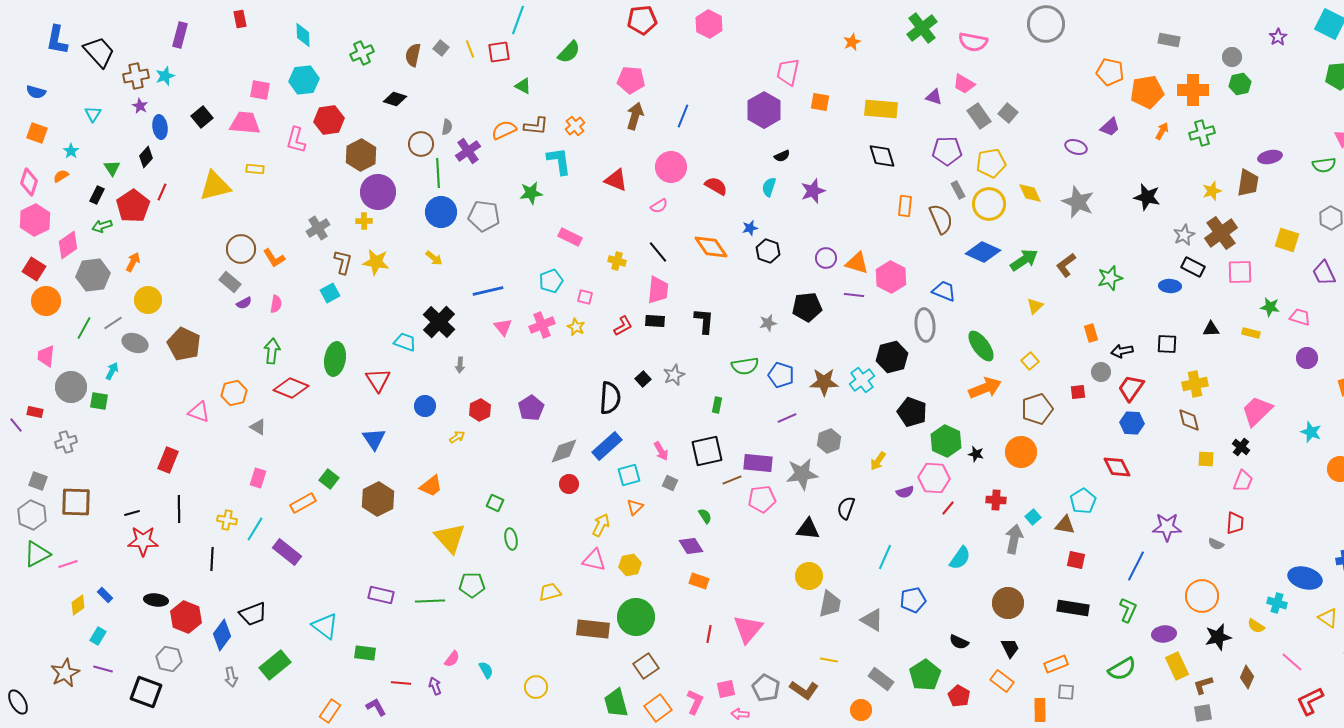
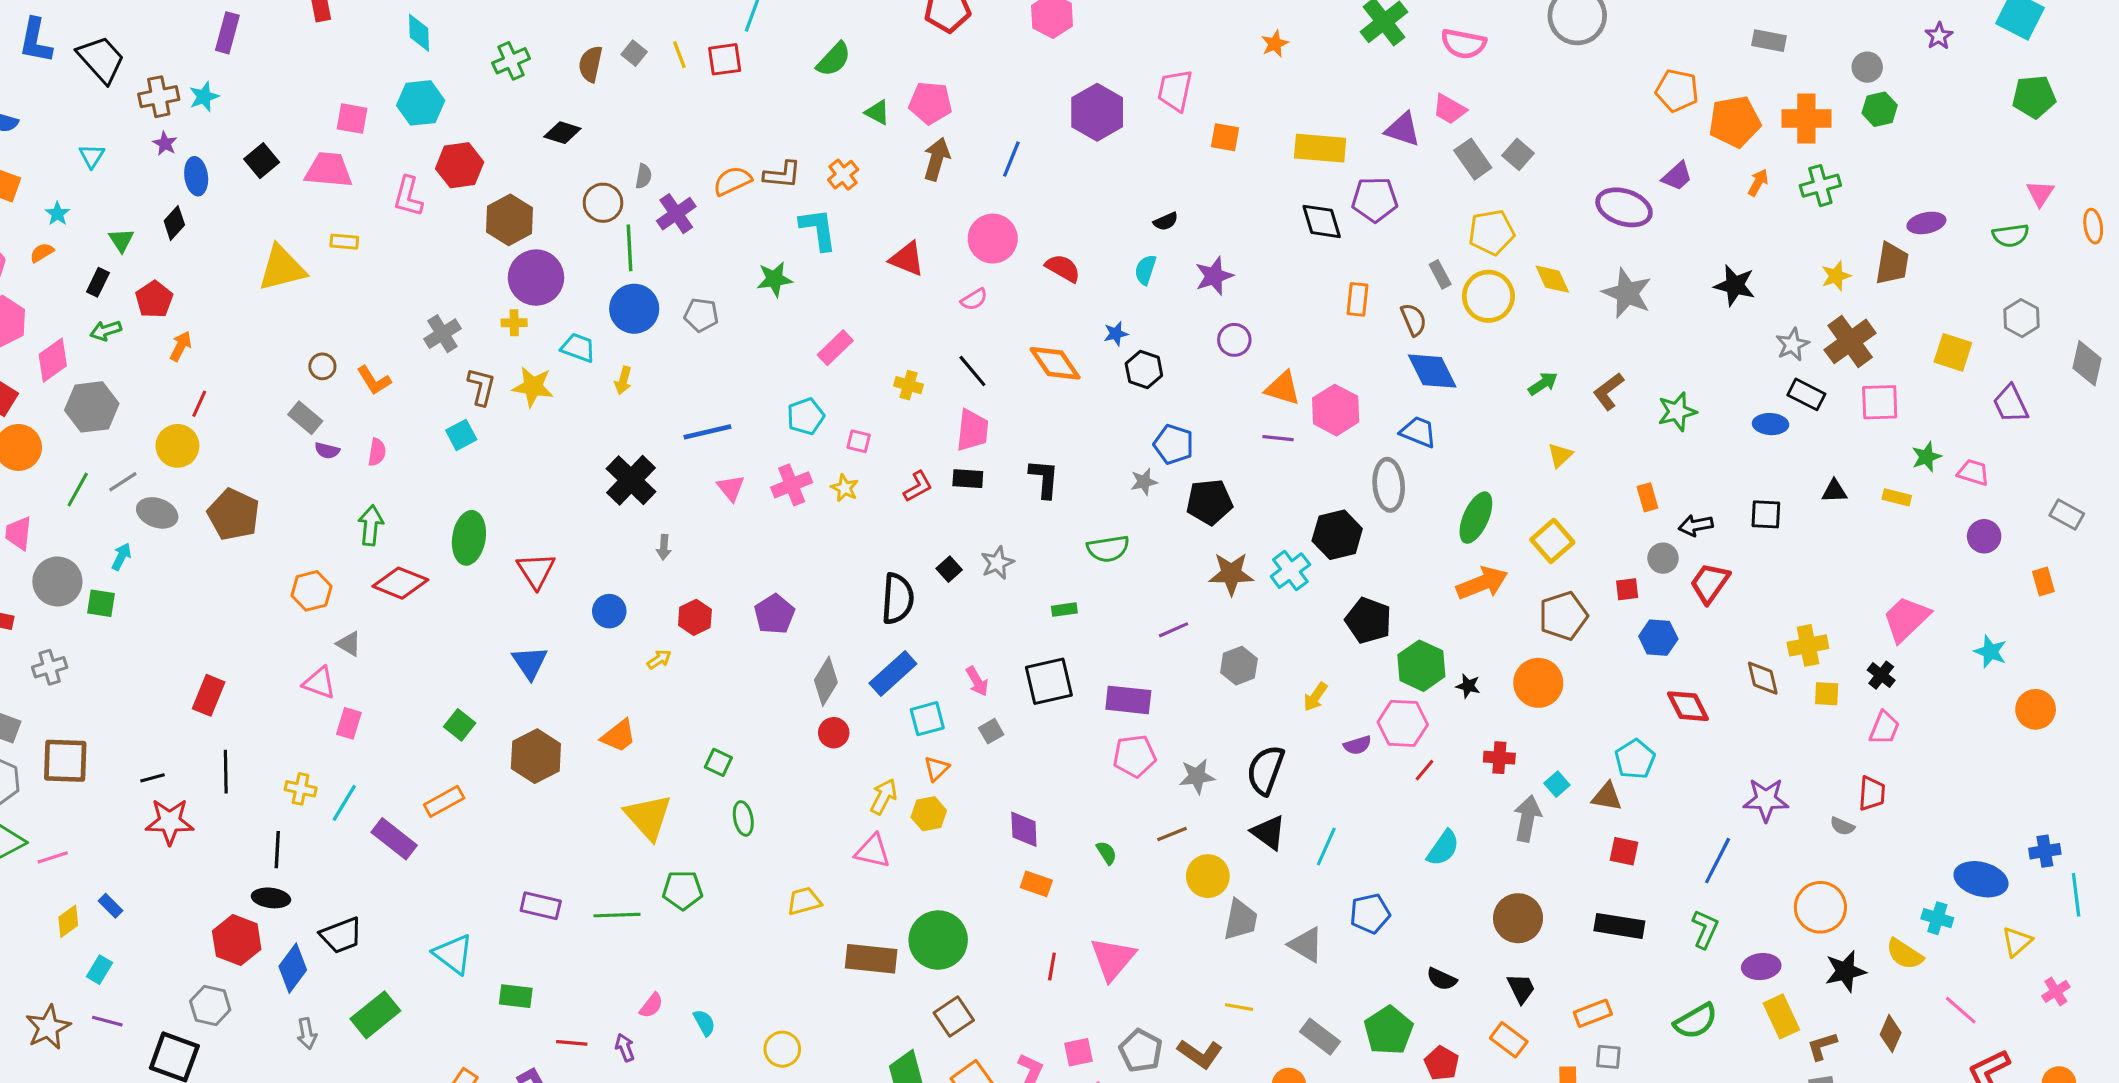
green triangle: (523, 86) -> (877, 112), moved
purple triangle: (934, 97) -> (1403, 129), size x1.4
purple hexagon: (764, 110) -> (1097, 112), moved
purple ellipse: (1076, 147) -> (1624, 207), size x1.6
purple pentagon: (947, 151) -> (1375, 200), moved
red line: (162, 192) -> (199, 404), moved
red pentagon: (133, 206) -> (154, 299), size x0.7
gray pentagon: (484, 216) -> (701, 315), size x0.7
brown semicircle: (941, 219) -> (1414, 320), size x0.7
pink rectangle: (570, 237) -> (835, 348), turned -70
brown circle: (241, 249) -> (322, 366), size x0.6
blue diamond: (983, 252) -> (1432, 371), moved, turned 40
yellow arrow: (434, 258) -> (623, 380), turned 66
purple circle: (826, 258) -> (1234, 340), moved
green arrow: (1024, 260) -> (1543, 384), size x0.7
orange arrow: (133, 262) -> (181, 346), moved
purple semicircle: (244, 303) -> (327, 451), turned 42
black pentagon: (807, 307) -> (1209, 502), moved
green star: (1270, 307) -> (1926, 457), turned -30
cyan trapezoid: (405, 342) -> (578, 348), moved
green ellipse: (981, 346) -> (1476, 518), turned 60
yellow square: (1030, 361) -> (1552, 541), size x1.5
blue pentagon: (781, 375) -> (1174, 444), moved
yellow cross: (1195, 384) -> (1808, 645), moved
green rectangle: (717, 405) -> (1064, 610), turned 70
pink triangle: (199, 412) -> (319, 683), moved
brown diamond: (1189, 420) -> (1763, 678), moved
blue hexagon: (1132, 423) -> (1658, 638), moved
gray diamond: (564, 451) -> (826, 681), turned -40
gray star: (802, 474) -> (1197, 776), moved, size x0.7
brown line: (732, 480) -> (1172, 834), moved
gray square: (670, 483) -> (991, 731), turned 35
orange rectangle: (303, 503) -> (444, 801), moved
black semicircle: (846, 508) -> (1265, 770), size x1.4
green semicircle: (705, 516) -> (1106, 853), moved
black triangle: (808, 529) -> (1269, 832), moved, turned 30
purple diamond: (691, 546) -> (1024, 829), turned 30
yellow hexagon: (630, 565) -> (929, 814), moved
black ellipse: (156, 600) -> (271, 898), moved
yellow triangle: (1328, 618) -> (2017, 942), turned 45
yellow semicircle: (1256, 626) -> (1905, 954), size x1.4

